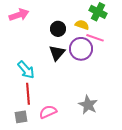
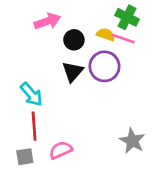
pink arrow: (19, 15) -> (47, 21), moved
pink line: (95, 38) -> (123, 39), moved
gray star: (88, 105) -> (132, 141), moved

